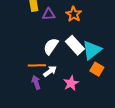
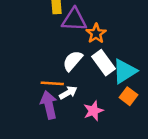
purple triangle: (49, 14) -> (74, 20), size x1.5
orange star: (74, 14) -> (96, 33), moved
purple arrow: (36, 82) -> (49, 105), size x1.5

